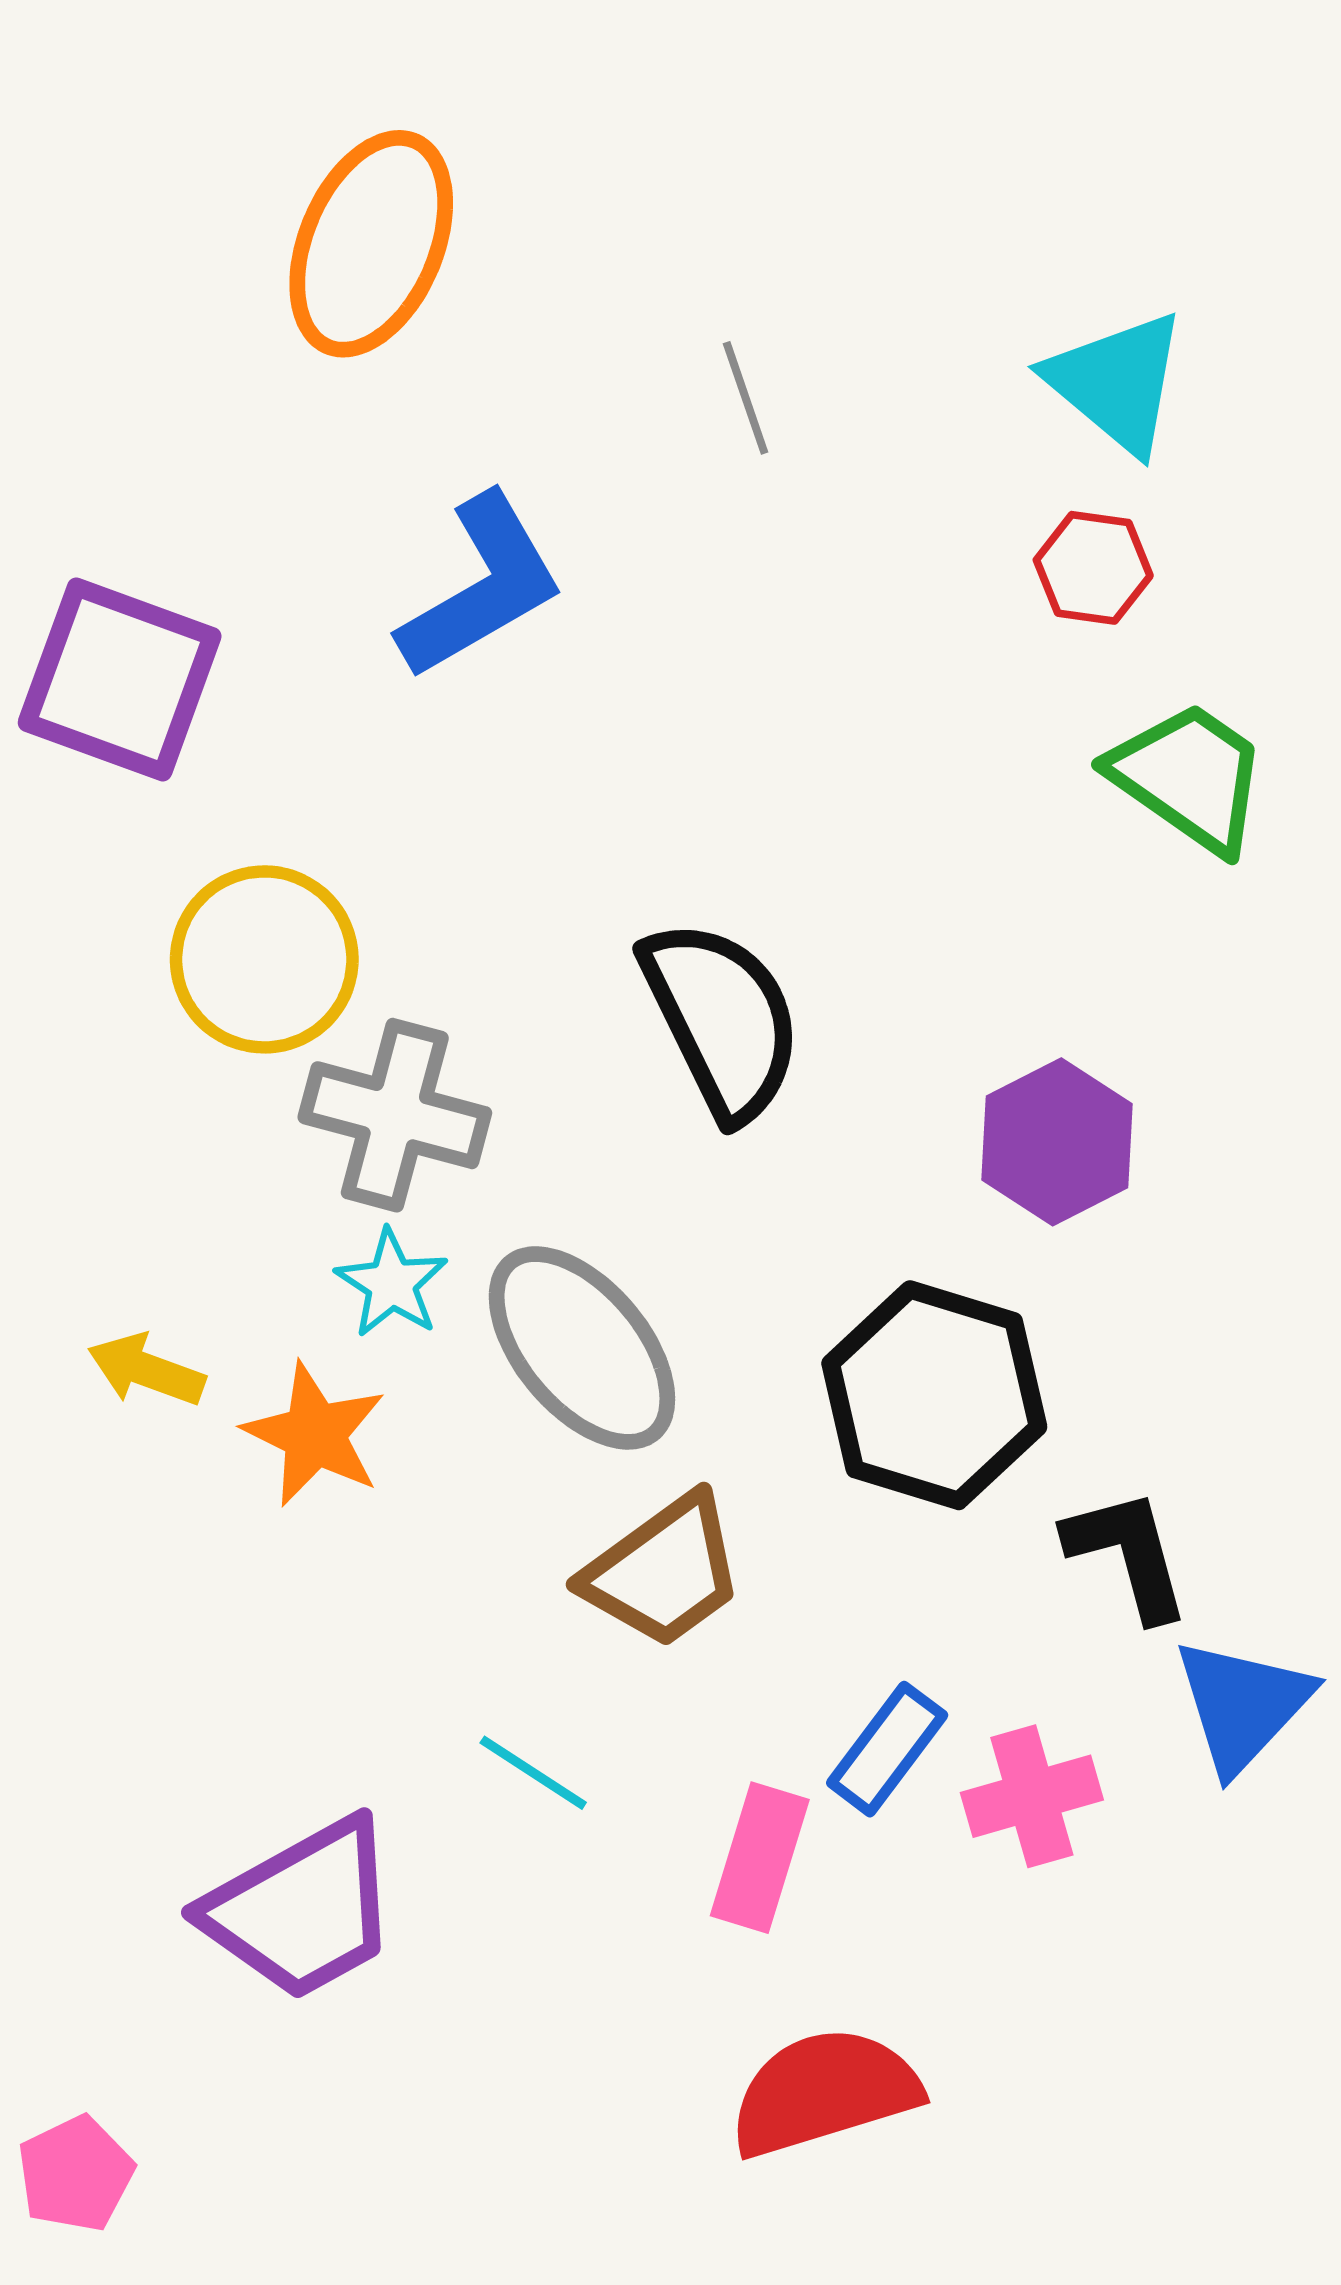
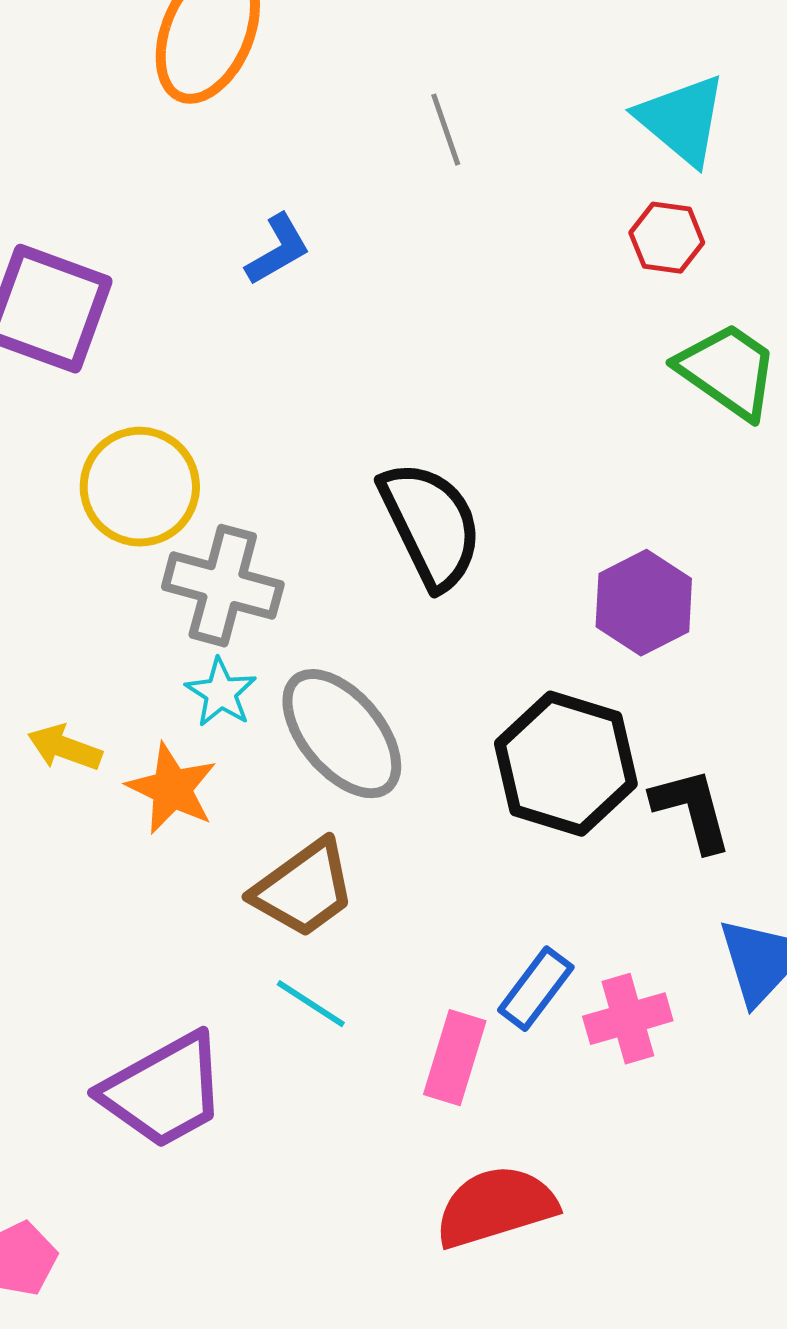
blue L-shape: (481, 587) -> (278, 250), size x0.6
black L-shape: (1128, 1554) -> (692, 810), moved
brown trapezoid: (664, 1571) -> (304, 889), moved

